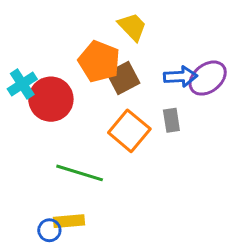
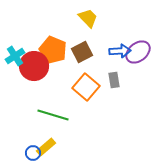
orange pentagon: (99, 61) -> (53, 50), moved
yellow rectangle: (69, 221) -> (46, 147), turned -36

